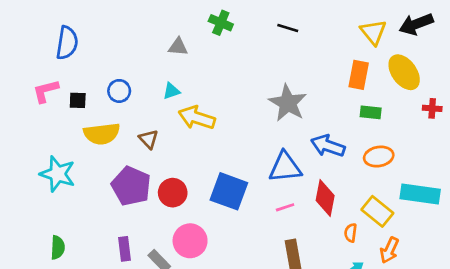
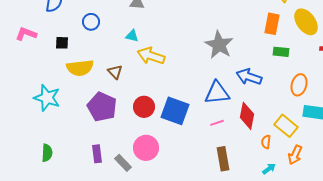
pink L-shape: (46, 91) -> (26, 34), moved, turned 35
blue circle: (119, 91) -> (91, 22), moved
cyan triangle: (171, 91) -> (132, 36), turned 32
orange ellipse: (379, 157) -> (299, 85), moved, turned -65
red circle: (173, 193) -> (144, 107), moved

